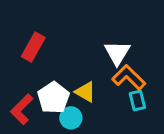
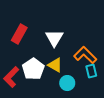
white triangle: (117, 53) -> (54, 38), moved
cyan circle: (71, 118) -> (67, 83), moved

